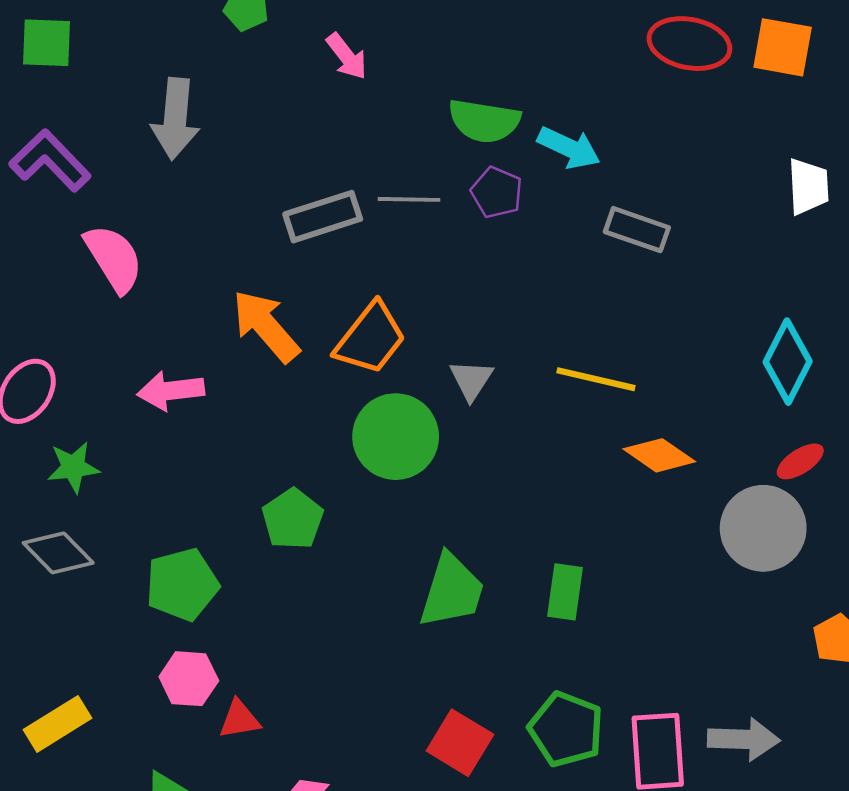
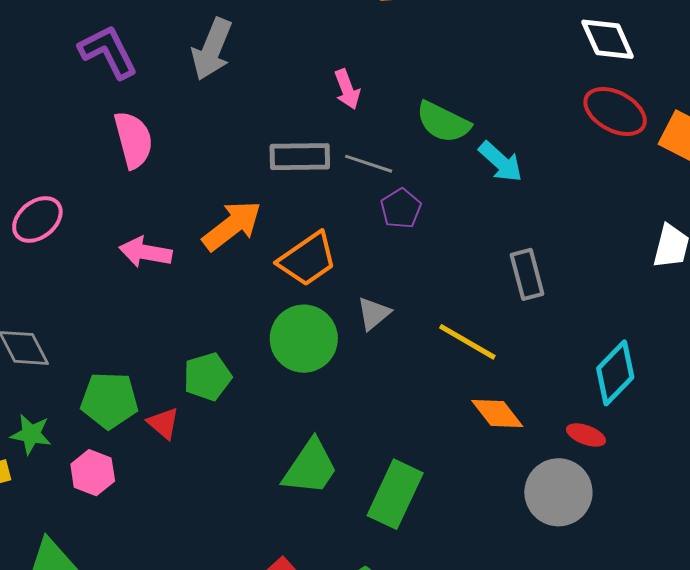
pink arrow: (347, 56) -> (347, 89), moved
purple pentagon: (497, 192) -> (401, 208), moved
gray rectangle: (637, 230) -> (527, 274), moved, turned 39
orange arrow: (266, 326) -> (232, 226), turned 76
red ellipse: (800, 461) -> (586, 435), moved, turned 36
green star: (73, 467) -> (31, 434), moved
green rectangle: (565, 592) -> (395, 494), size x1.5
red triangle: (239, 719) -> (163, 423), moved, turned 33

